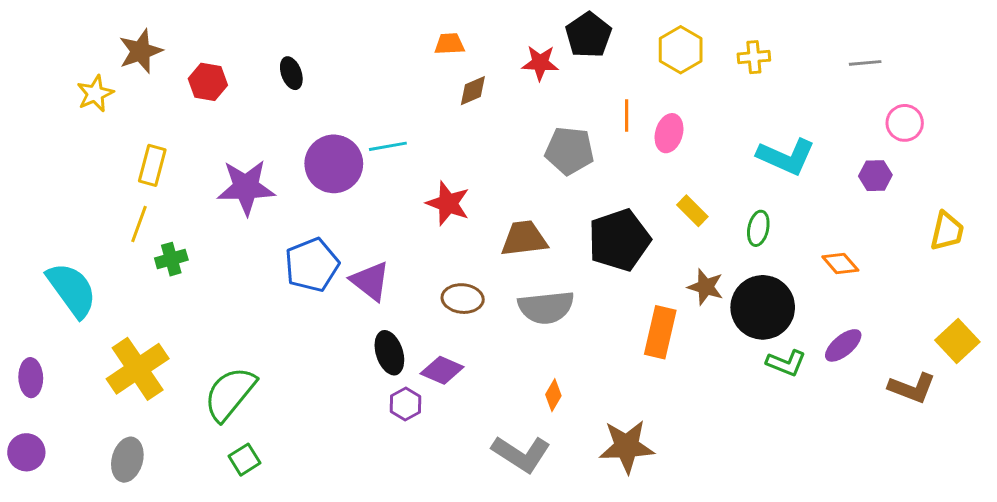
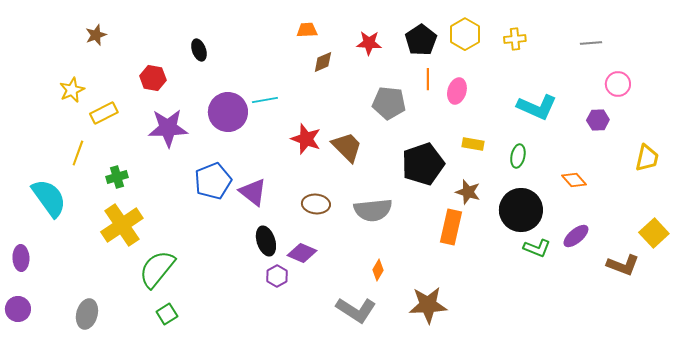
black pentagon: (588, 35) -> (421, 40), moved
brown star: (141, 51) -> (96, 35), size x0.7
red hexagon: (208, 82) -> (153, 78), moved
yellow star: (95, 94) -> (72, 90), moved
yellow rectangle: (152, 165) -> (104, 113), turned 48
yellow rectangle: (692, 211) -> (473, 144), turned -35
yellow line: (139, 224) -> (78, 153), moved
brown trapezoid: (524, 239) -> (347, 147), moved, turned 52
brown star: (706, 287) -> (468, 192), moved
yellow cross: (138, 369) -> (122, 225), moved

